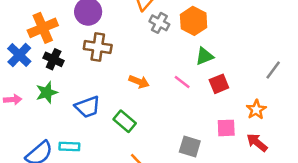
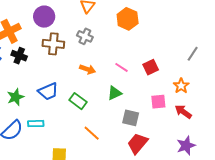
gray cross: (159, 23) -> (85, 36), moved
green triangle: (204, 56) -> (115, 93), moved
green star: (47, 92) -> (16, 97), moved

